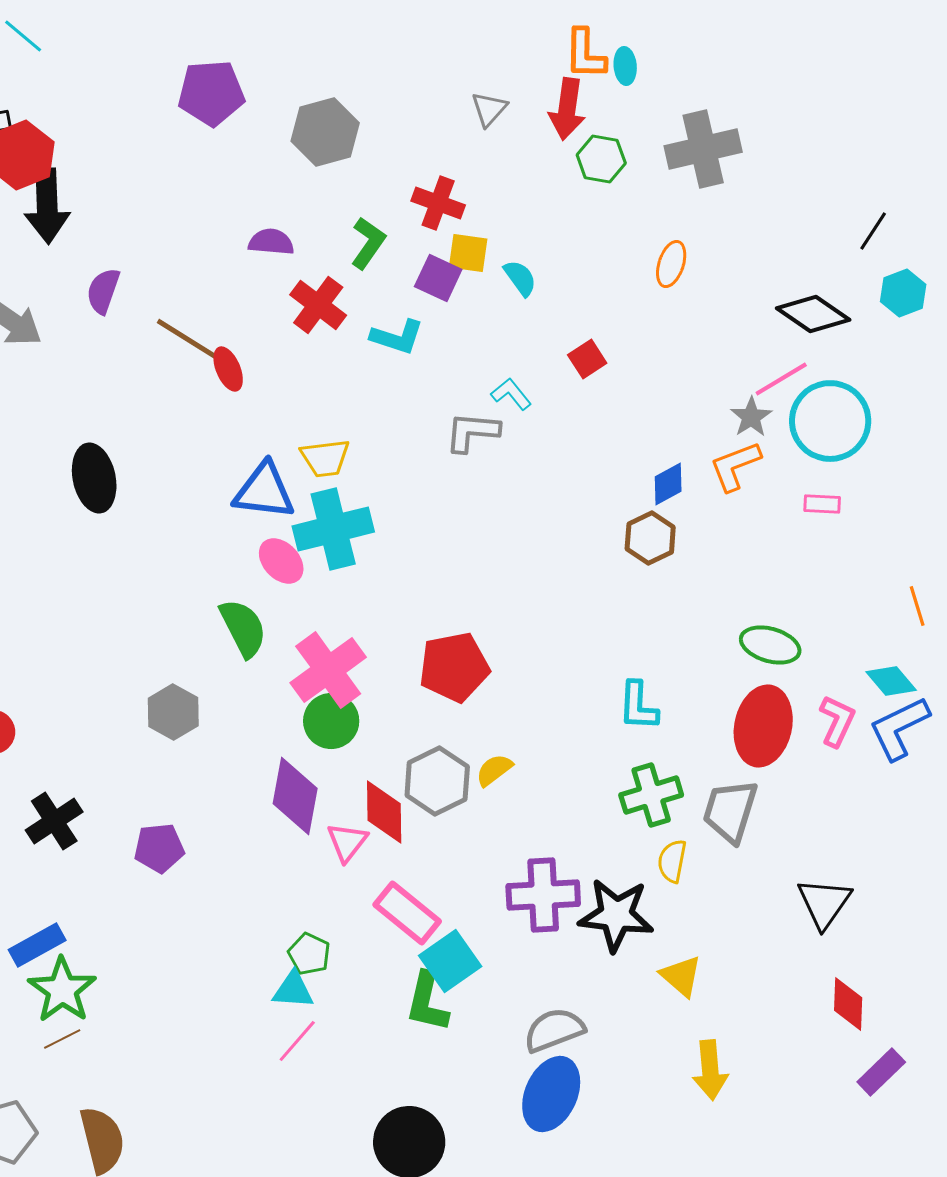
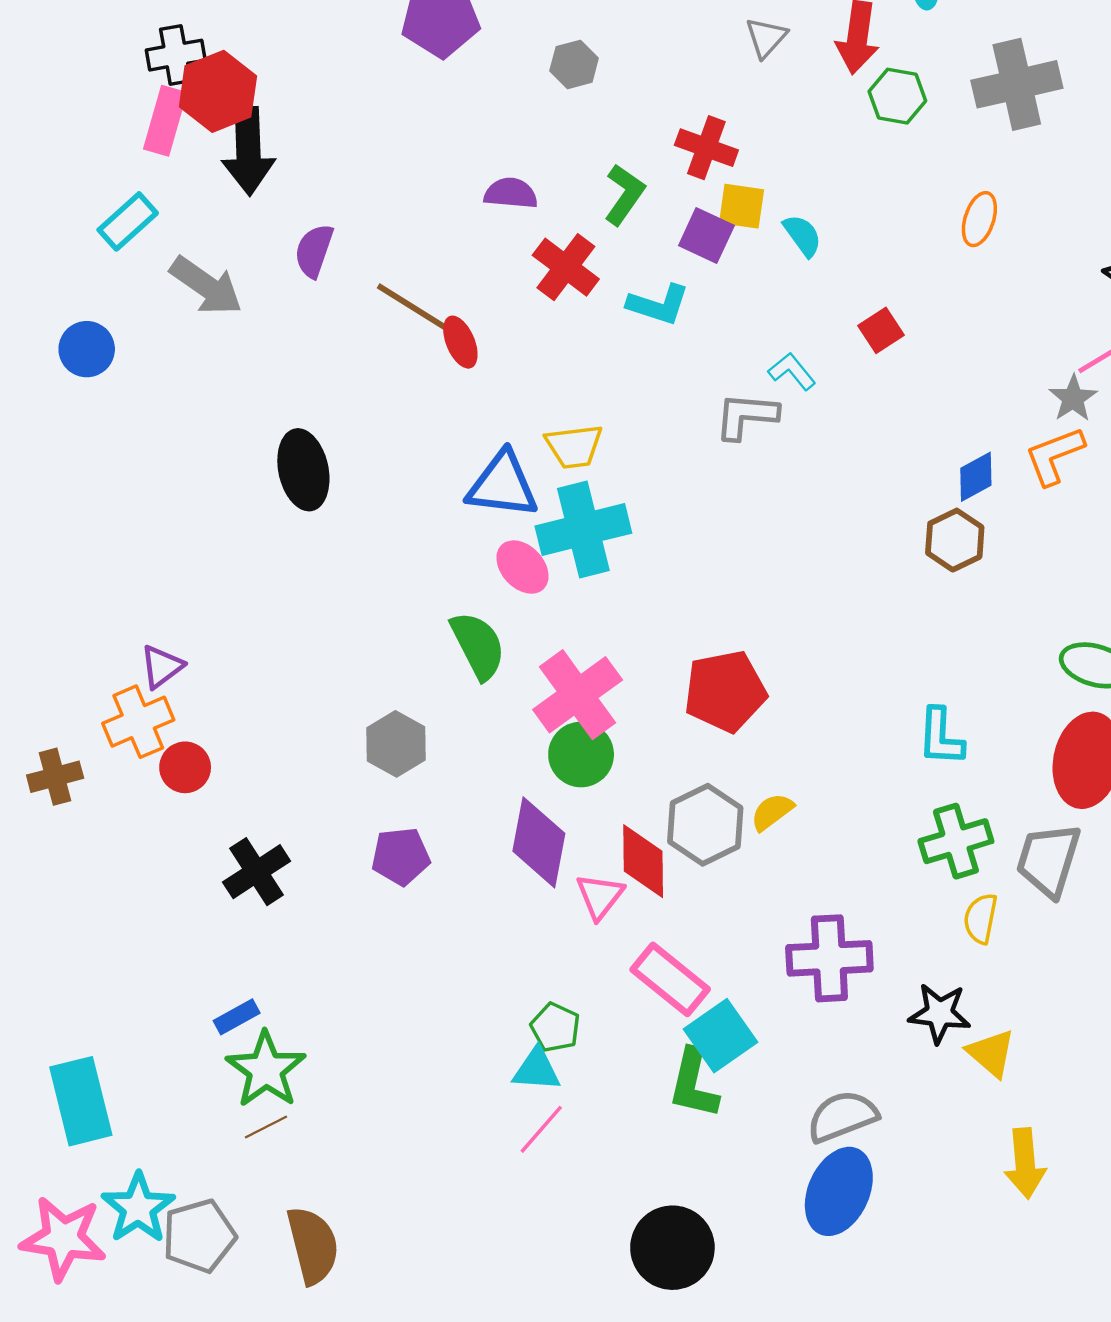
gray hexagon: (325, 132) -> (574, 64), size x0.6
purple pentagon: (159, 848) -> (401, 856), moved
black star: (616, 915) -> (940, 1013), moved, size x0.7
blue rectangle: (37, 945) -> (237, 1017), size x0.7

